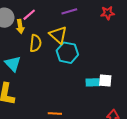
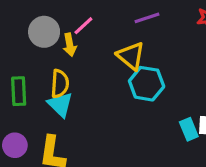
yellow semicircle: (35, 43) -> (60, 84), moved
cyan rectangle: (93, 82) -> (189, 129), turned 72

